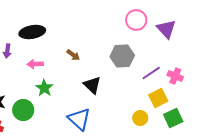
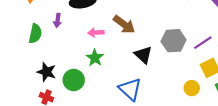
brown arrow: (73, 55) -> (124, 24), size x1.6
gray hexagon: (122, 56) -> (174, 41), moved
pink arrow: (35, 64) -> (96, 33), moved

